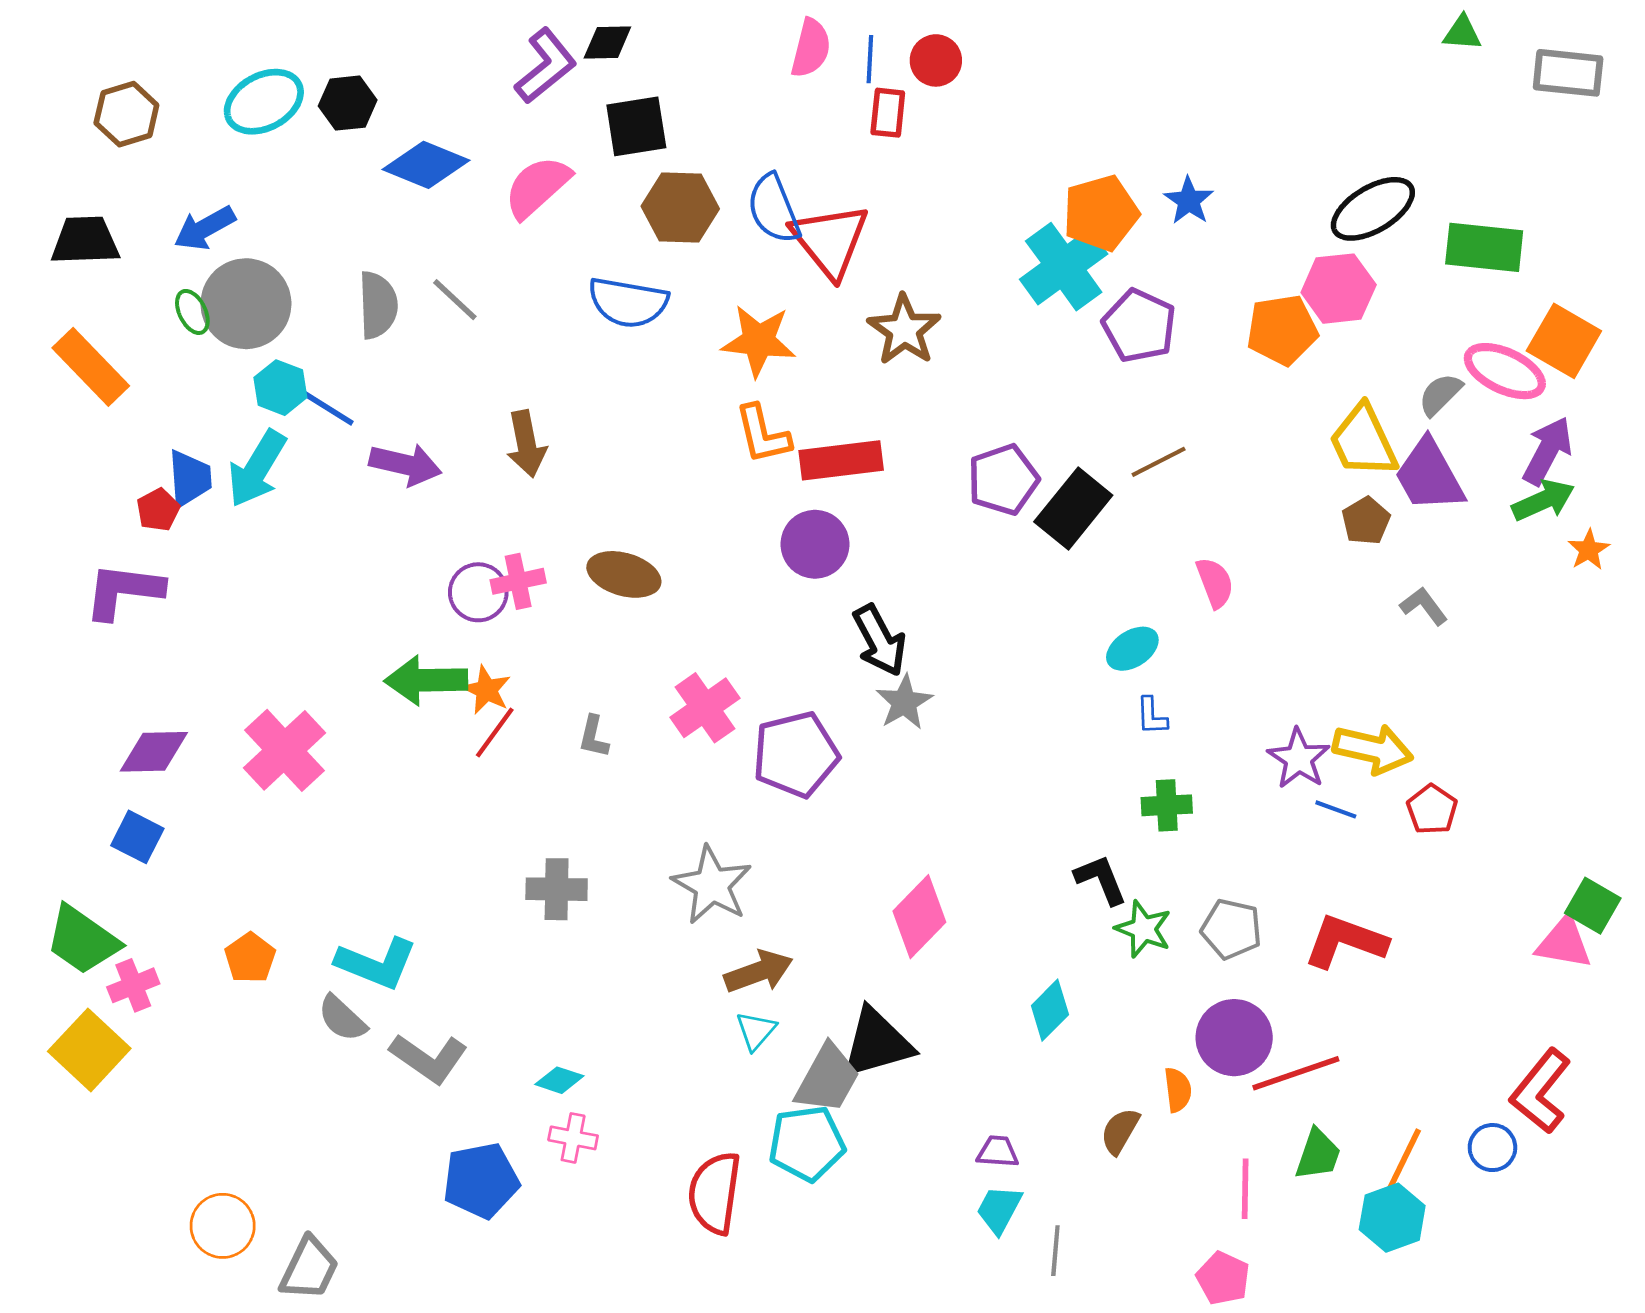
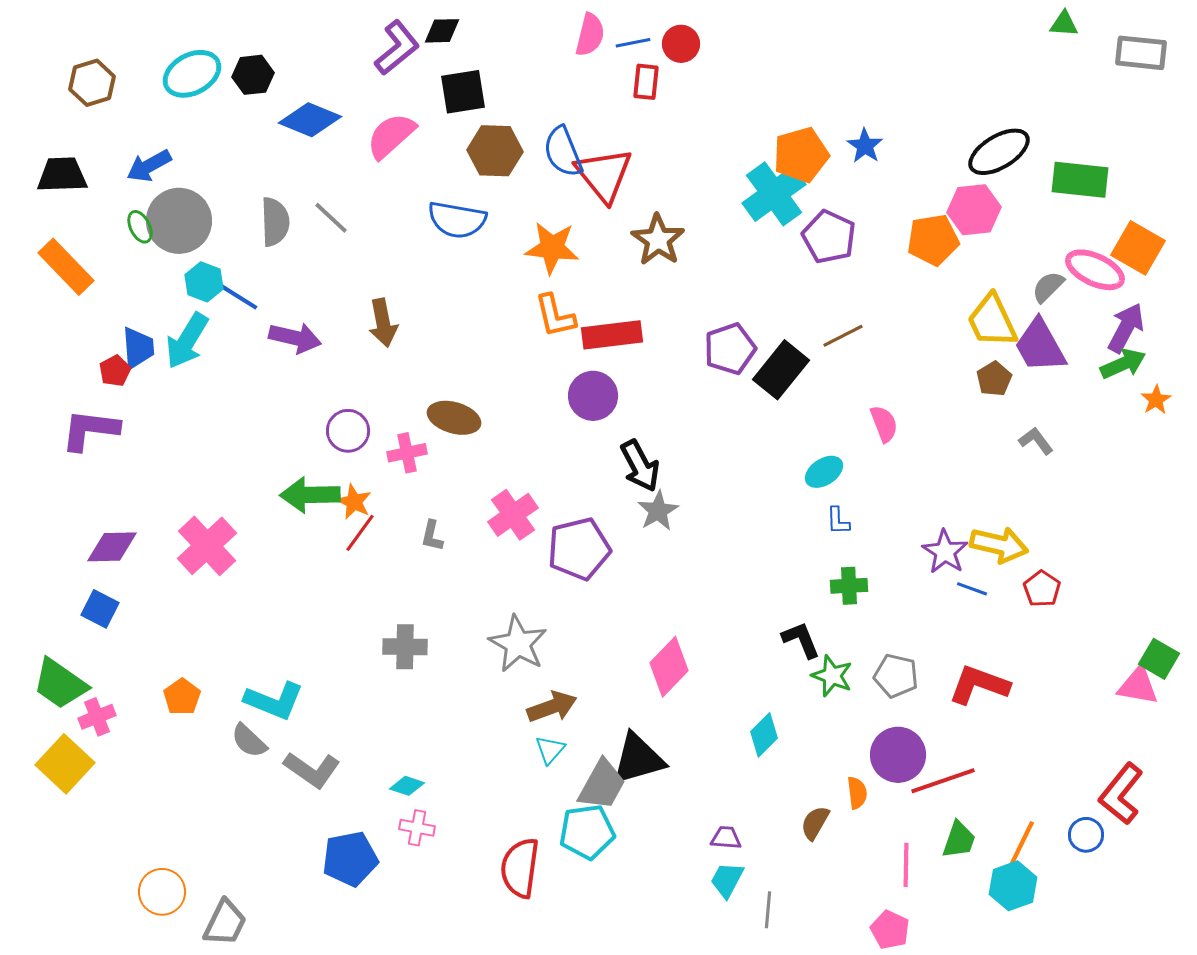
blue line: (870, 59) -> (633, 43), turned 76
pink cross: (518, 581) -> (407, 453), moved

